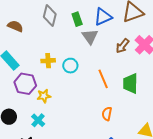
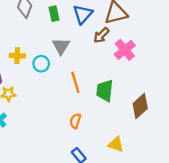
blue triangle: (103, 17) -> (83, 14), turned -30
gray triangle: (90, 36) -> (61, 46), moved
brown arrow: (122, 46) -> (101, 35), moved

